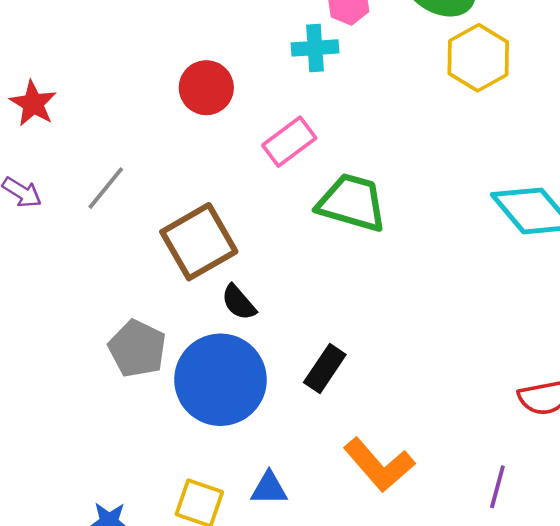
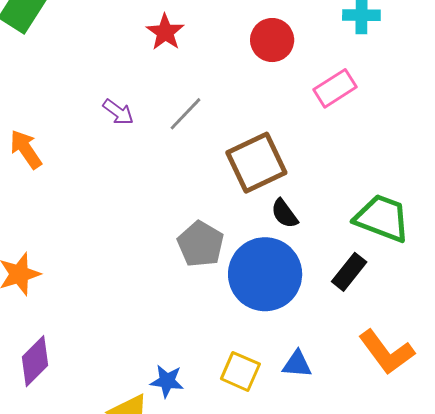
red star: (33, 103) -> (165, 32), moved
green trapezoid: (352, 203) -> (382, 218), moved

